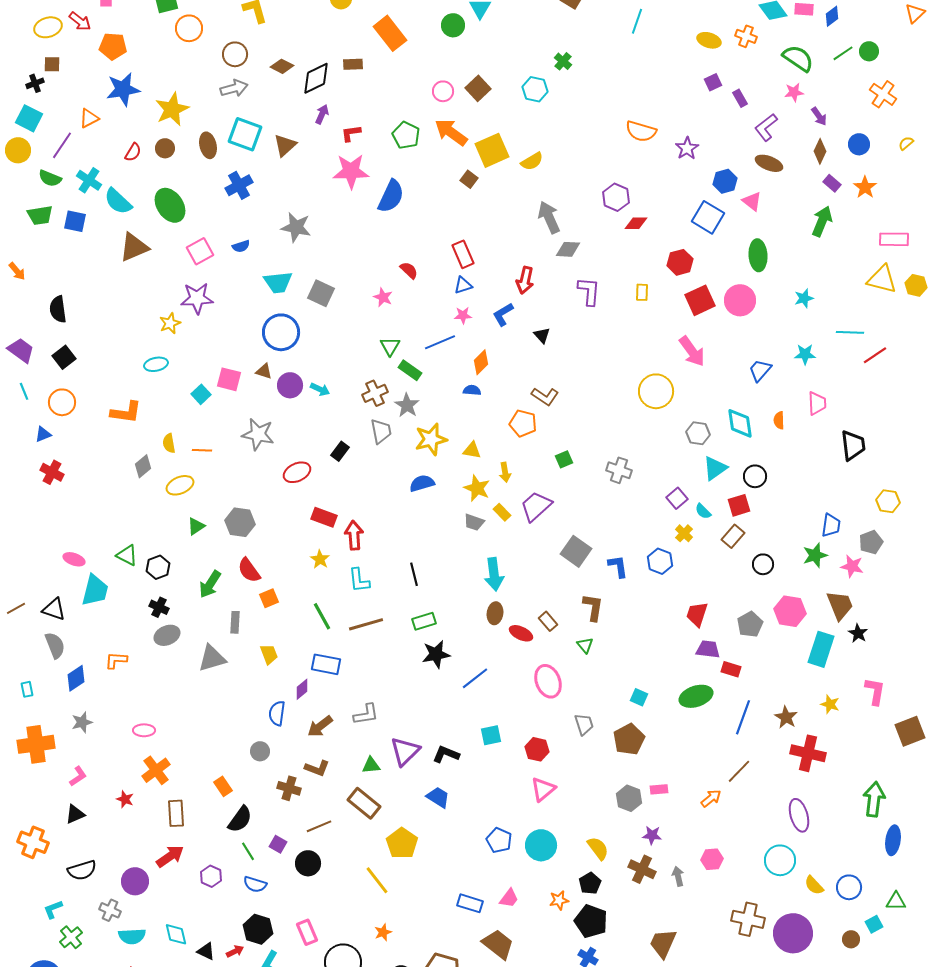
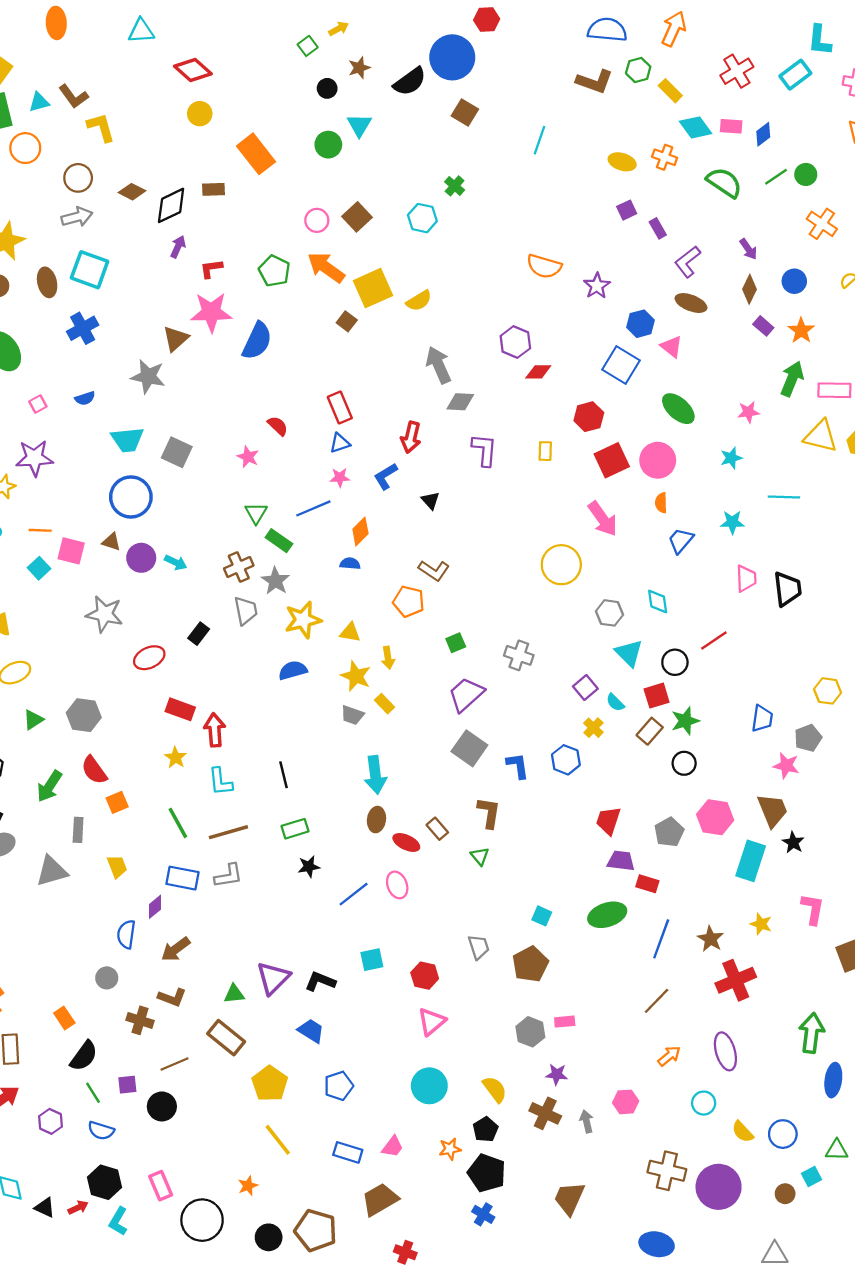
pink star: (794, 92) -> (748, 412), moved
brown triangle: (285, 145) -> (176, 339), moved
green arrow: (822, 221) -> (792, 379), moved
pink square: (200, 251) -> (38, 404), size x0.6
green ellipse: (758, 255) -> (678, 409), turned -44
red line: (875, 355) -> (714, 640), moved
orange semicircle: (779, 420) -> (661, 503), moved
cyan diamond: (740, 423) -> (658, 601), size x0.7
black trapezoid: (853, 445) -> (787, 589), moved
orange line: (202, 450) -> (40, 530), moved
cyan triangle: (715, 468) -> (629, 653), turned -40
purple trapezoid: (536, 506) -> (466, 694), moved
green star: (815, 555) -> (685, 721), moved
black star: (436, 654) -> (309, 867), size x0.7
pink ellipse: (548, 681) -> (397, 885), moved, size x0.7
gray L-shape: (366, 714) -> (228, 876), moved
red cross: (808, 753) -> (736, 980), turned -36
orange arrow: (711, 798) -> (669, 1056), moved
blue pentagon: (499, 840) -> (339, 1086), moved, turned 30
purple square: (278, 844) -> (127, 1085), turned -36
cyan circle: (780, 860) -> (704, 1103), size x0.7
yellow line: (377, 880) -> (278, 1140), moved
brown trapezoid: (498, 944) -> (380, 1199), turned -68

